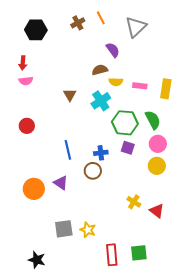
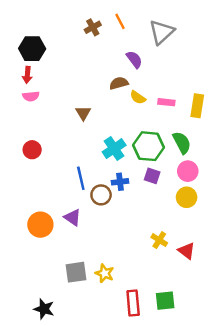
black hexagon: (36, 30) -> (32, 49), moved
yellow semicircle: (116, 82) -> (138, 97), turned 32
cyan cross: (101, 101) -> (114, 149), moved
brown circle: (93, 171) -> (101, 195), moved

